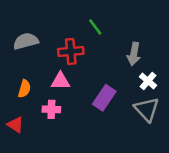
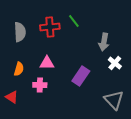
gray semicircle: (26, 41) -> (20, 32), turned 102
red cross: (71, 51) -> (50, 27), moved
gray triangle: (147, 109) -> (114, 100), moved

